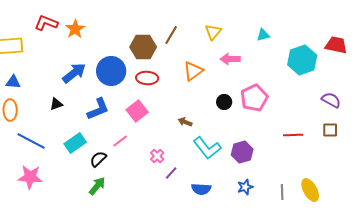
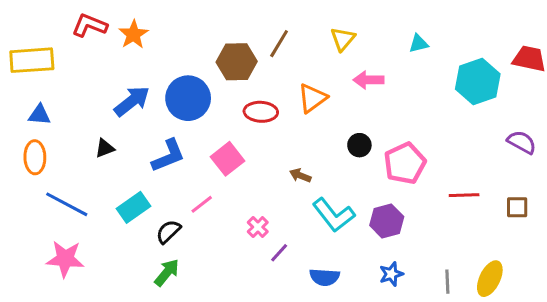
red ellipse: (147, 78) -> (261, 112), moved
pink pentagon: (254, 98) -> (405, 163), moved
brown square: (330, 130) -> (517, 207), moved
yellow ellipse: (310, 190) -> (490, 279), turned 55

